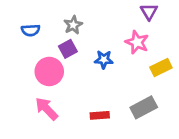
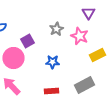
gray star: (73, 25) -> (56, 29), moved
blue star: (104, 60) -> (52, 62), moved

